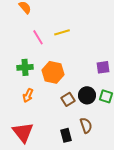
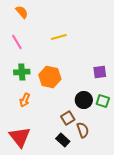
pink line: (38, 37) -> (17, 42), moved
brown square: (68, 99) -> (68, 118), moved
black rectangle: (66, 135) -> (63, 140), turned -32

